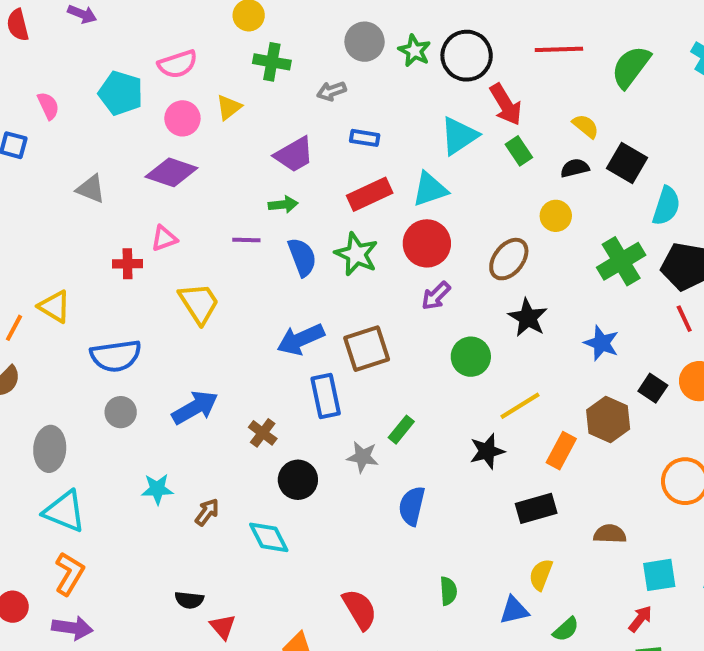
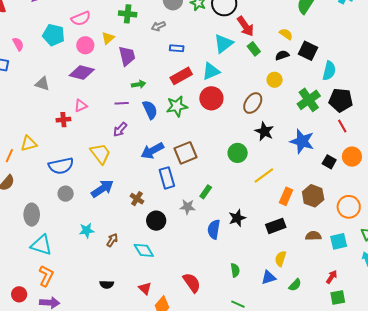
purple trapezoid: (294, 155) -> (127, 56), moved, turned -70
green star: (356, 254) -> (177, 106), turned -30
purple arrow: (436, 296) -> (120, 129), moved
yellow trapezoid: (199, 303) -> (100, 154), moved
yellow triangle: (54, 307) -> (29, 144), turned -42
blue star: (601, 343) -> (302, 141), size x1.4
brown hexagon: (608, 419) -> (313, 196), moved
black star: (487, 451) -> (237, 218), moved
cyan square: (659, 575) -> (339, 241), moved
red triangle: (223, 627) -> (145, 288), moved

